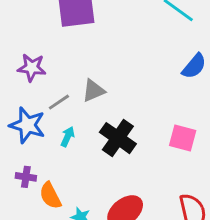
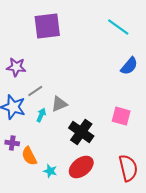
gray triangle: (93, 91) -> (59, 104), moved
black cross: (118, 138) -> (81, 132), moved

